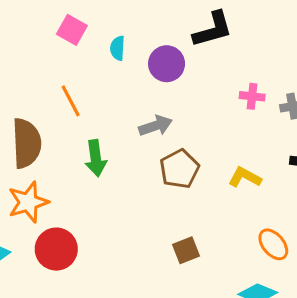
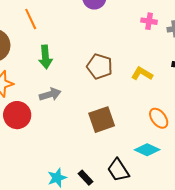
gray arrow: (156, 126) -> (50, 94), moved
brown pentagon: (179, 169) -> (100, 66), turned -30
brown square: (186, 250) -> (102, 120), size x1.5

